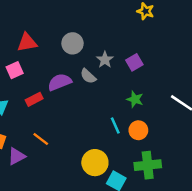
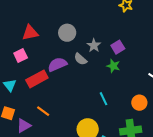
red rectangle: (34, 99) -> (37, 79), size x1.5
green star: (135, 99) -> (113, 66), moved
orange circle: (138, 130) -> (139, 103), moved

